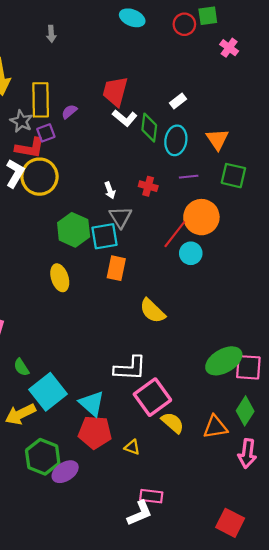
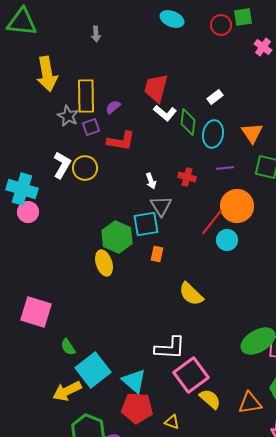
red L-shape: (30, 148) -> (121, 141), moved
yellow circle: (39, 177) -> (85, 168), size x0.7
green hexagon: (74, 230) -> (117, 237), moved
orange rectangle: (116, 268) -> (157, 254), size x0.7

